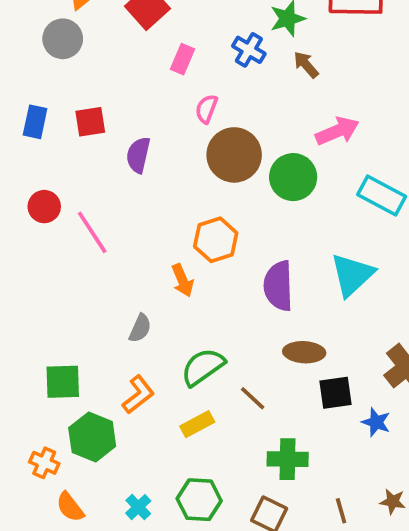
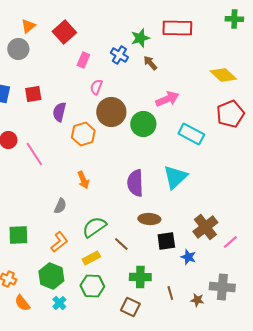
orange hexagon: (216, 240) -> (83, 134), moved
green hexagon: (92, 437) -> (51, 276), moved
green hexagon: (199, 500) -> (92, 286), moved
brown line: (341, 511) -> (170, 293), moved

